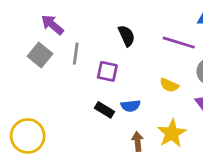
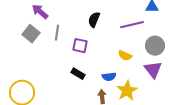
black semicircle: (127, 36) -> (94, 20), turned -133
purple line: (179, 43) -> (132, 25), turned -30
blue semicircle: (131, 106) -> (109, 77), moved

